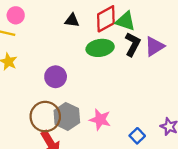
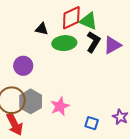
black triangle: (72, 20) -> (42, 29), moved
pink star: (100, 119) -> (60, 106), turned 30
blue square: (137, 136) -> (92, 123), turned -32

